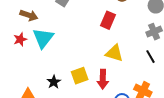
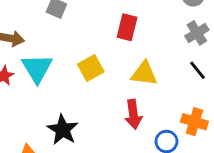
yellow square: (80, 76) -> (91, 68), moved
black star: (54, 82) -> (63, 130), size x1.5

